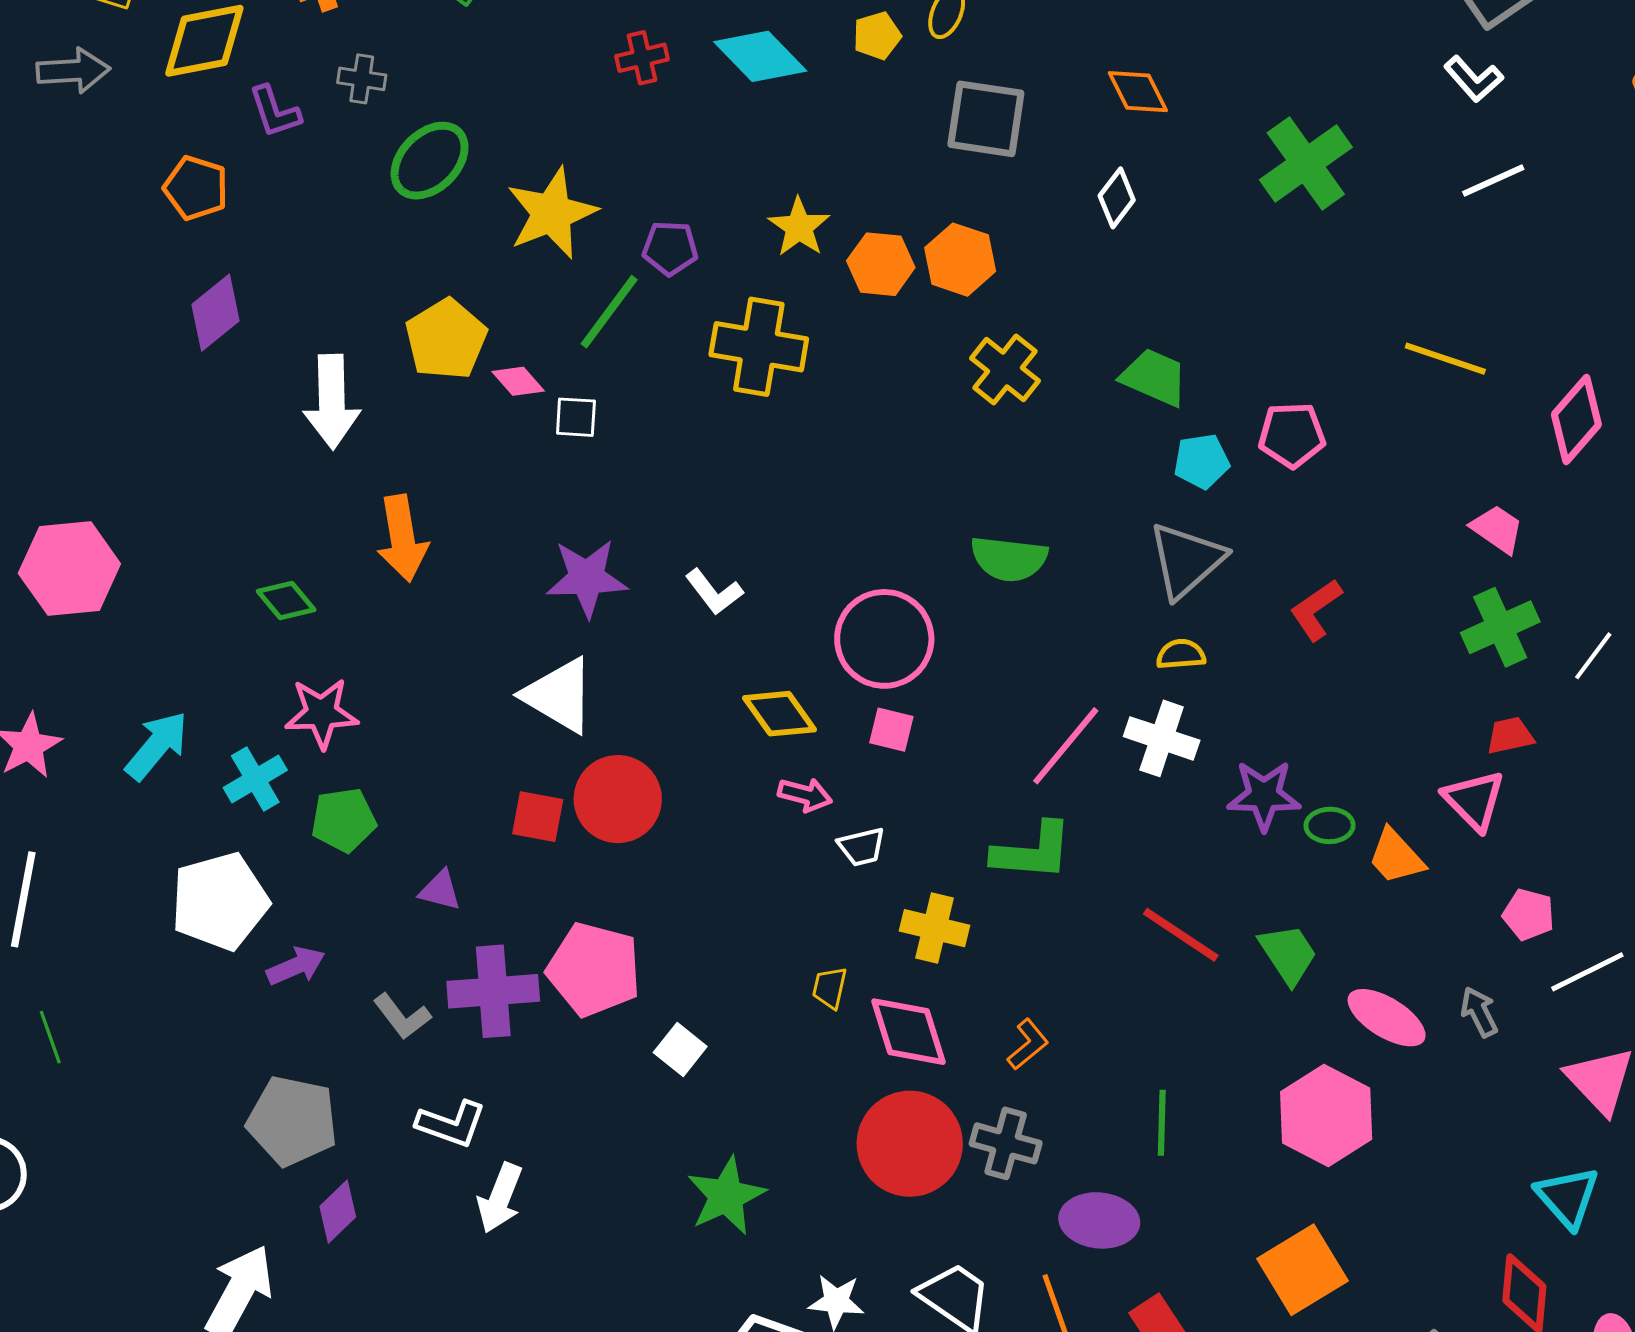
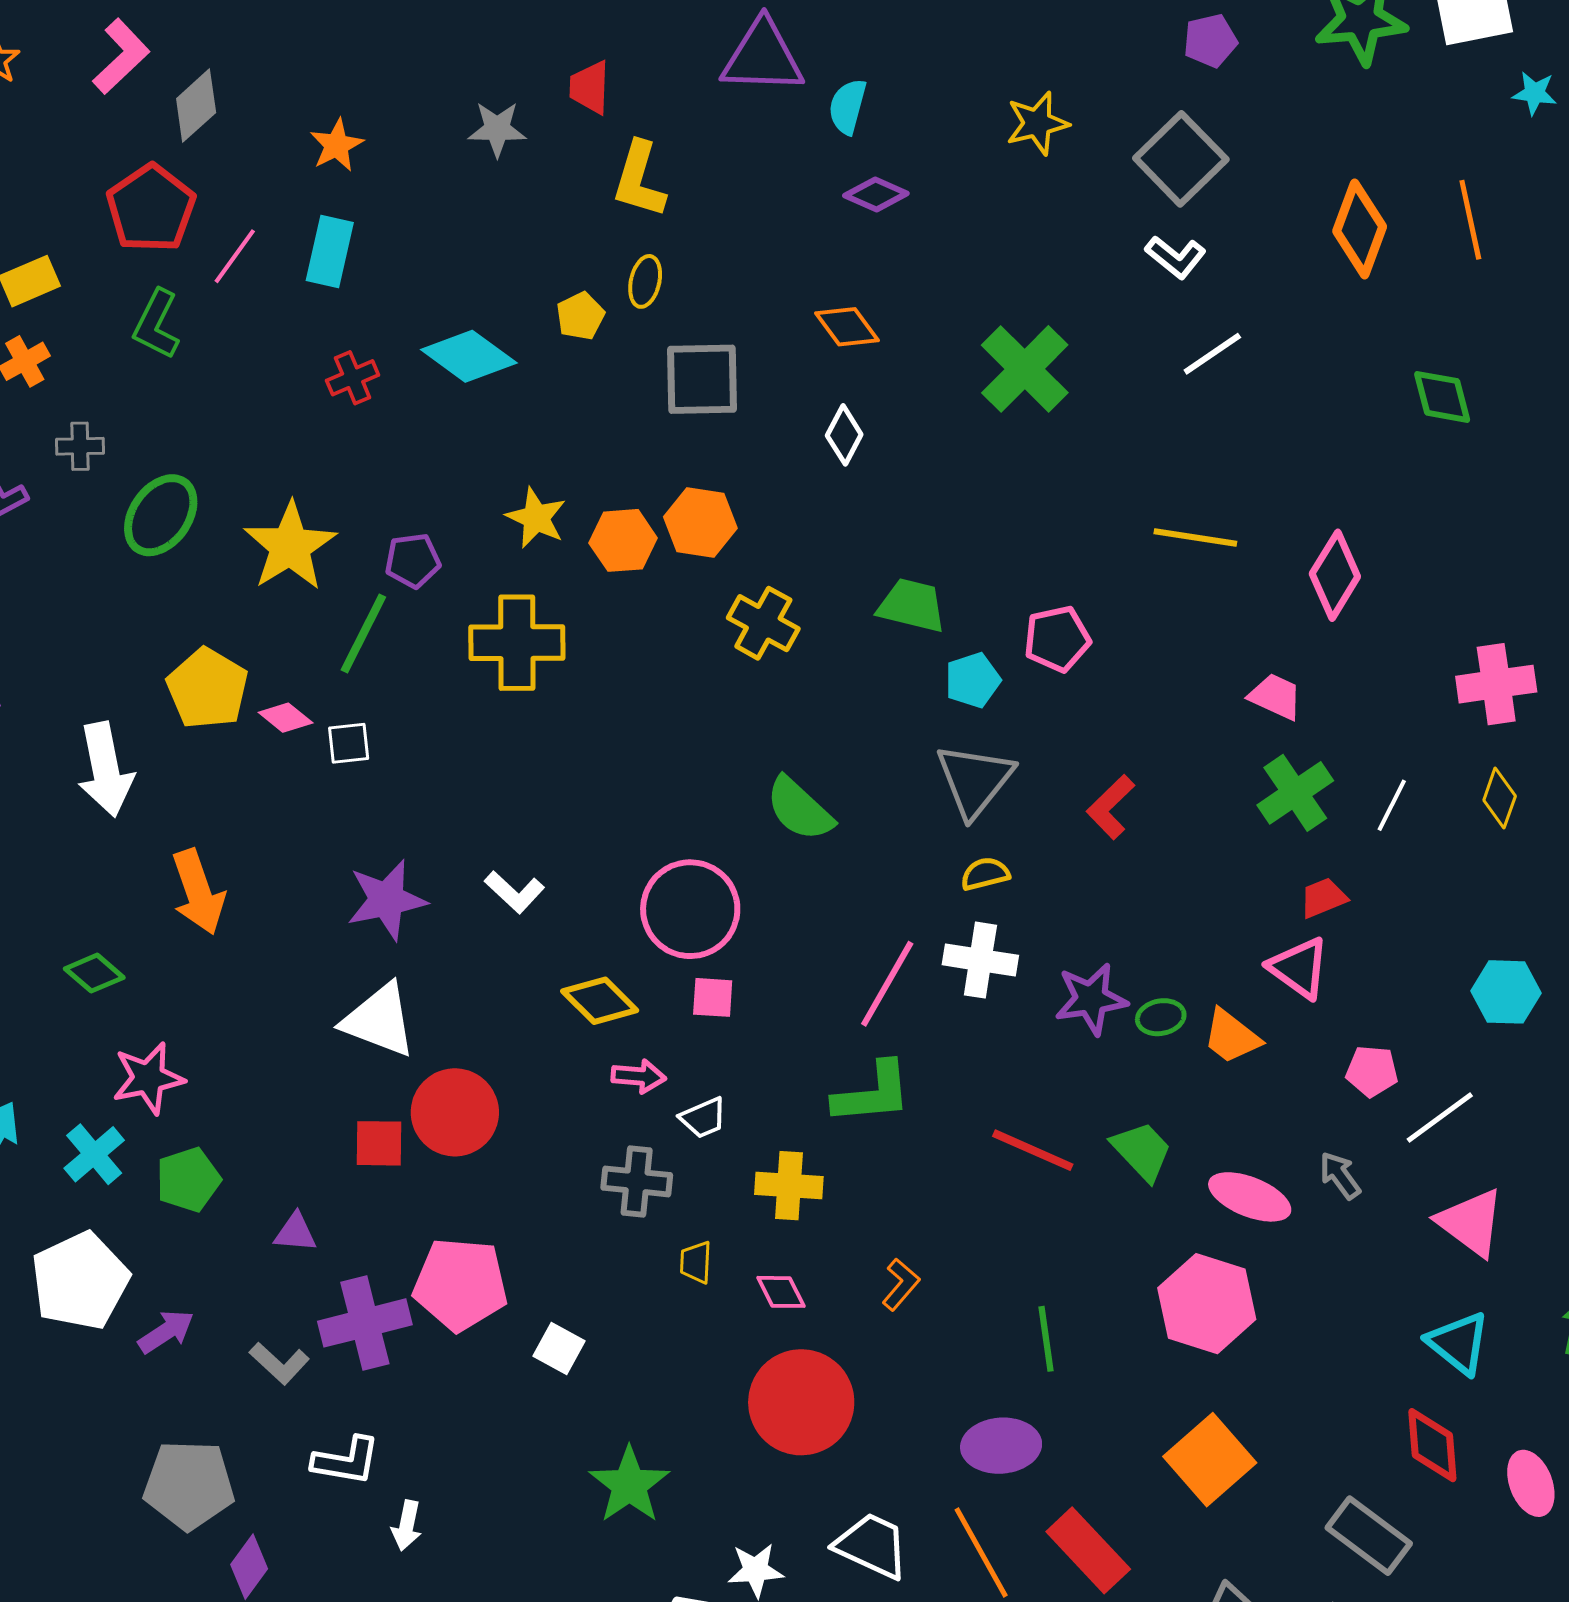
green semicircle: (1009, 559) -> (799, 809), turned 46
pink diamond: (909, 1032) -> (781, 1292), size x0.6
gray cross: (1006, 1143) -> (637, 1181), moved
white arrow: (500, 1198) -> (407, 1526), size x0.7

